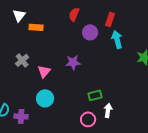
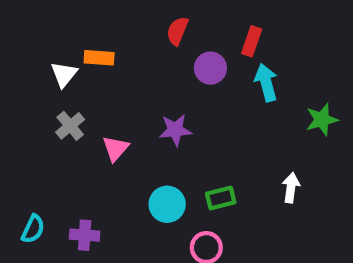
white triangle: (19, 15) -> (64, 74), moved
cyan circle: (45, 98) -> (167, 204), moved
white arrow: (108, 110) -> (291, 188), moved
purple cross: (21, 116) -> (85, 235), moved

